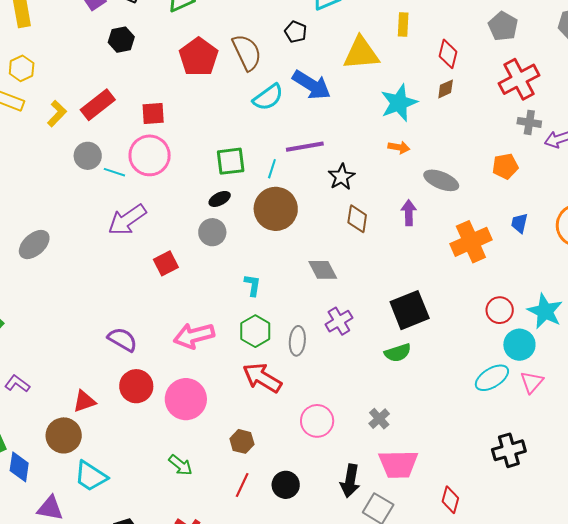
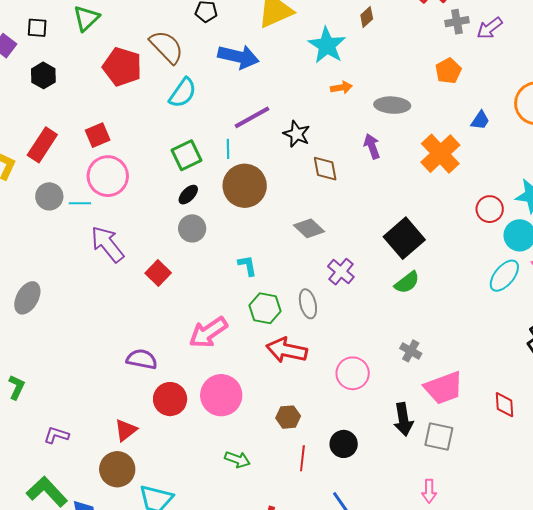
cyan semicircle: (268, 97) -> (183, 93), moved
purple arrow: (127, 220) -> (107, 244), turned 105
blue trapezoid: (519, 223) -> (480, 120), turned -140

